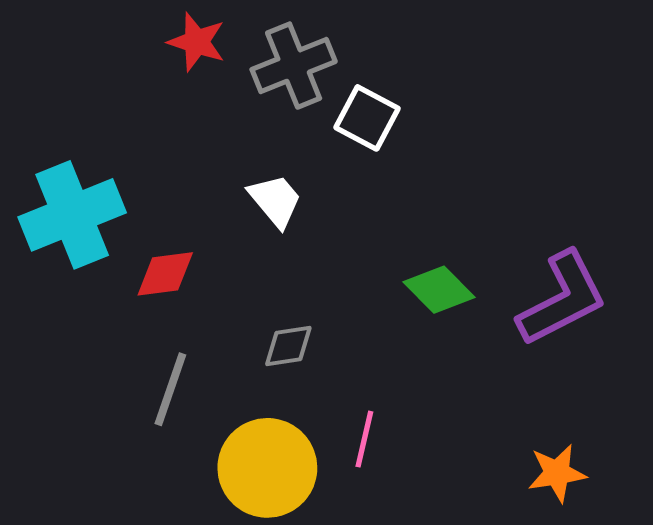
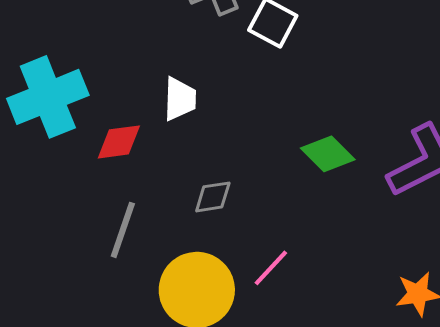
white trapezoid: (275, 201) -> (180, 99), moved, turned 42
pink line: (364, 439) -> (271, 268), turned 30

